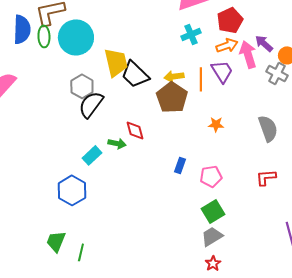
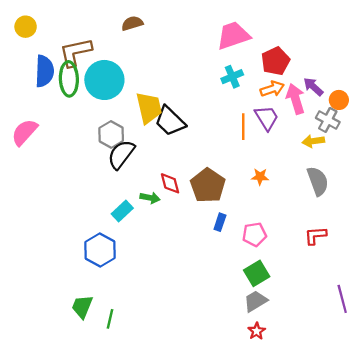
green ellipse: (44, 36) -> (69, 79), size x1.4
yellow arrow: (174, 76) -> (313, 141), moved
brown pentagon: (172, 97) -> (208, 186), moved

